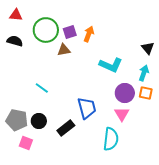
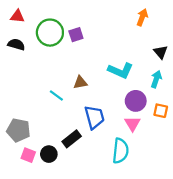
orange arrow: (89, 34) -> (142, 17), moved
brown triangle: (64, 50) -> (80, 82), moved
cyan line: (42, 88) -> (56, 95), moved
orange square: (146, 93) -> (161, 111), moved
black circle: (39, 121) -> (49, 154), moved

